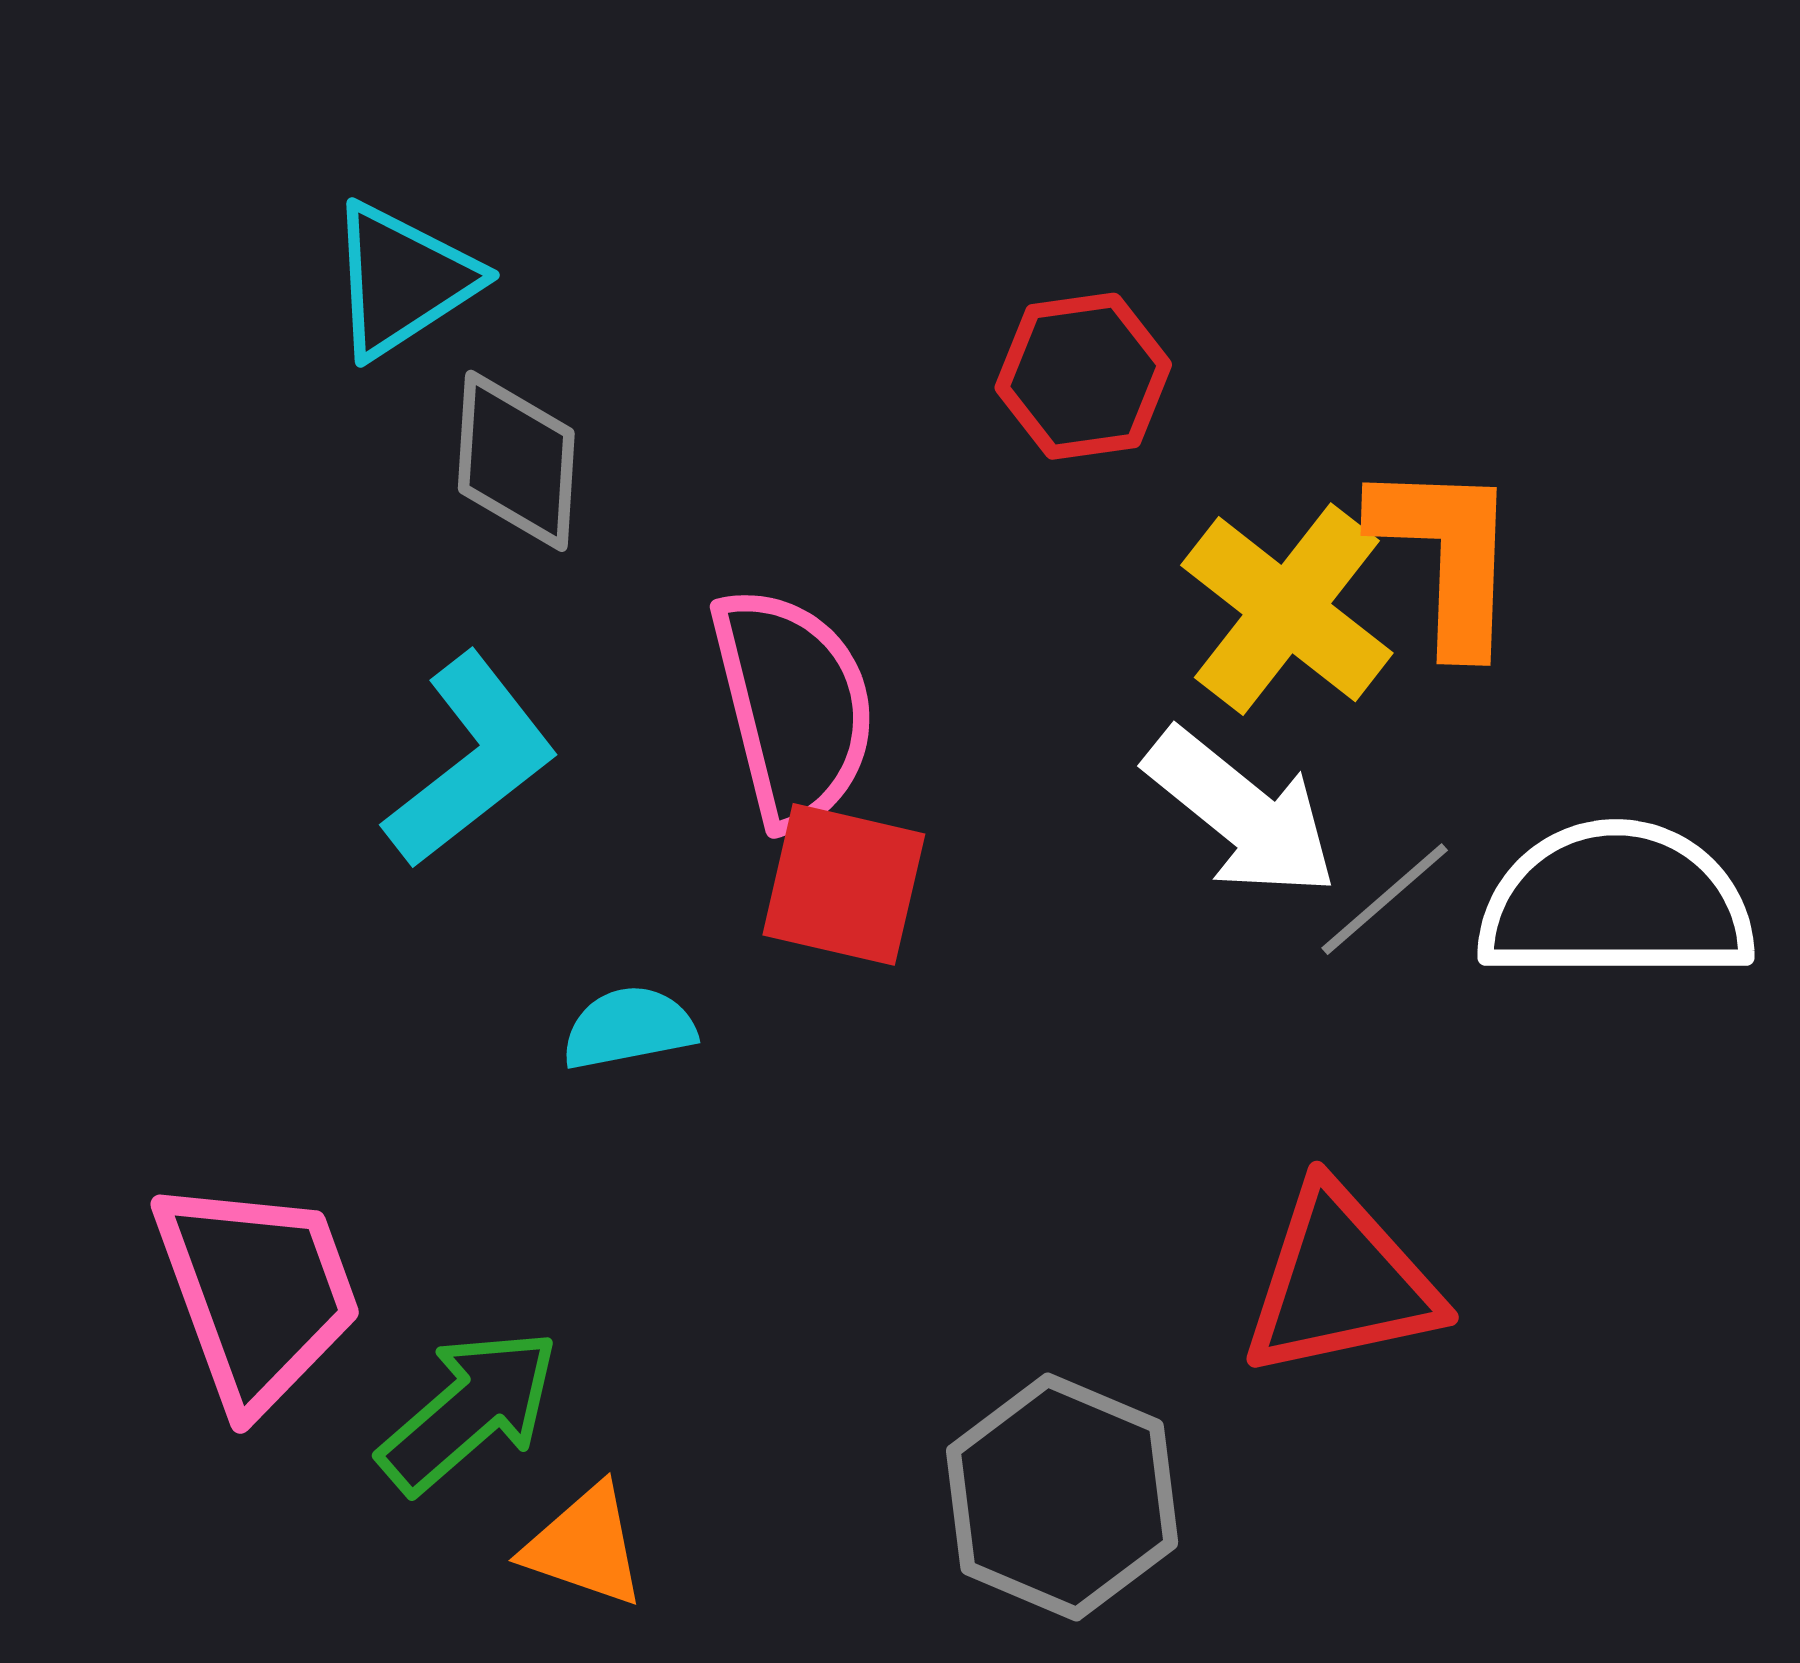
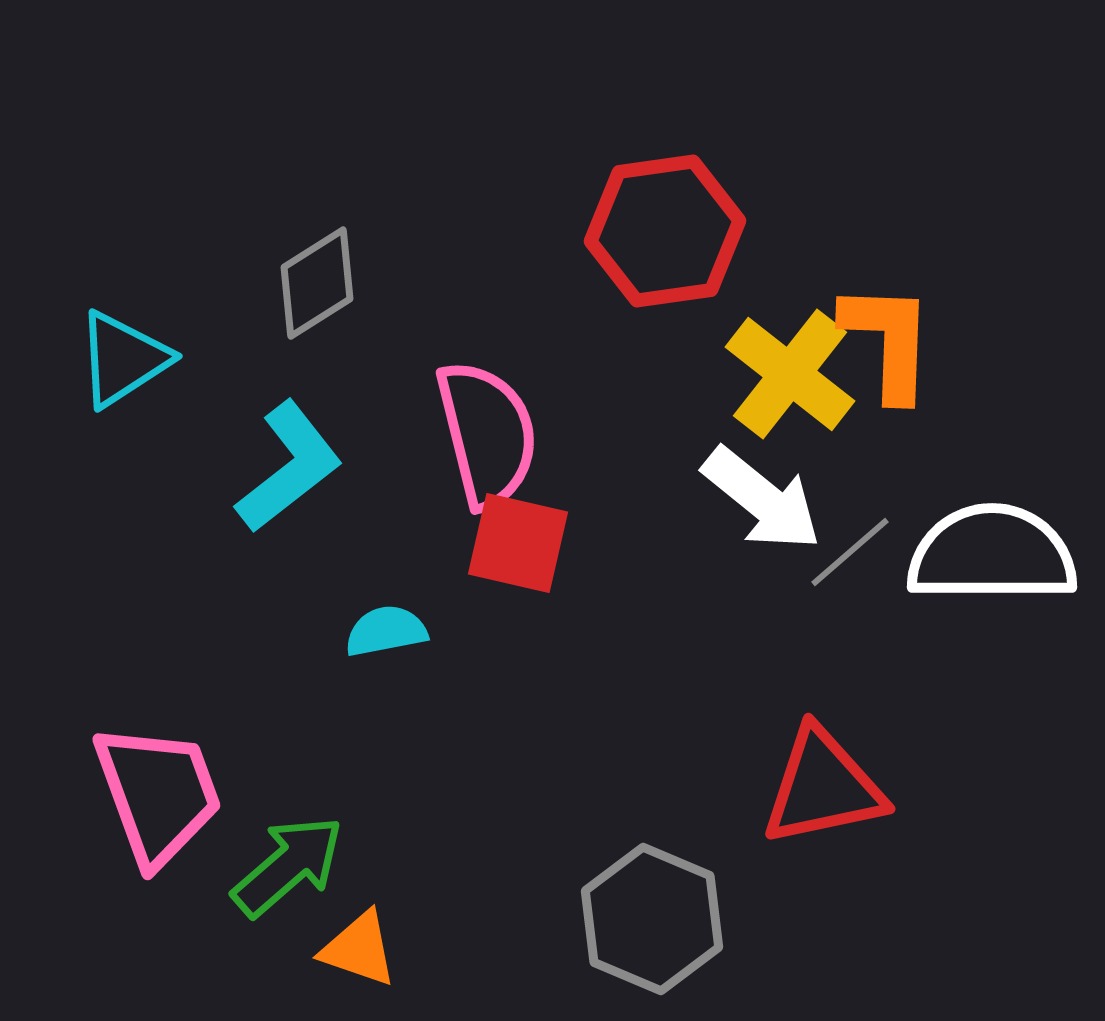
cyan triangle: (402, 280) -> (123, 359), moved
red hexagon: (1083, 376) -> (665, 231), size x1.5
gray diamond: (516, 461) -> (317, 283), turned 54

